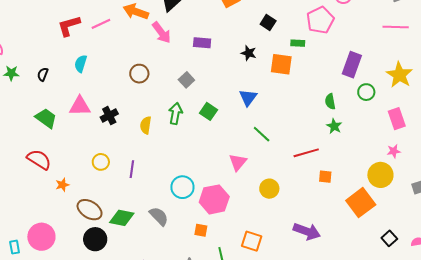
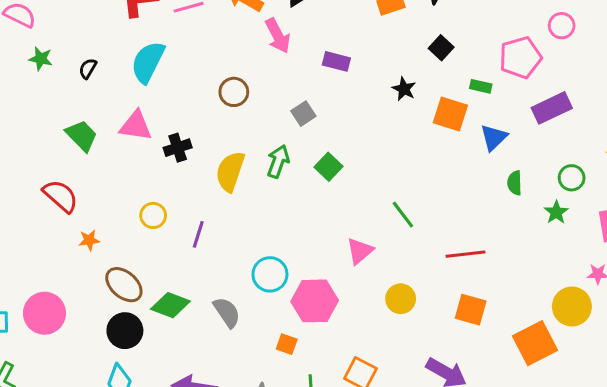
cyan semicircle: (81, 64) -> (148, 62), size x1.6
purple rectangle: (352, 65) -> (552, 108), moved, turned 35
blue triangle: (248, 98) -> (494, 137), moved
yellow semicircle: (146, 125) -> (230, 171), size x1.5
green star: (334, 126) -> (556, 212), moved
orange square: (325, 177) -> (471, 310), moved, size x1.5

